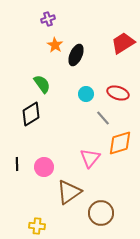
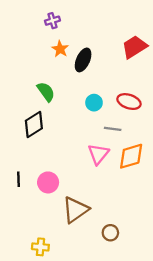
gray line: (103, 118) -> (113, 129), turned -42
pink triangle: (90, 158) -> (98, 154), moved
brown circle: (101, 213) -> (110, 233), size x0.6

